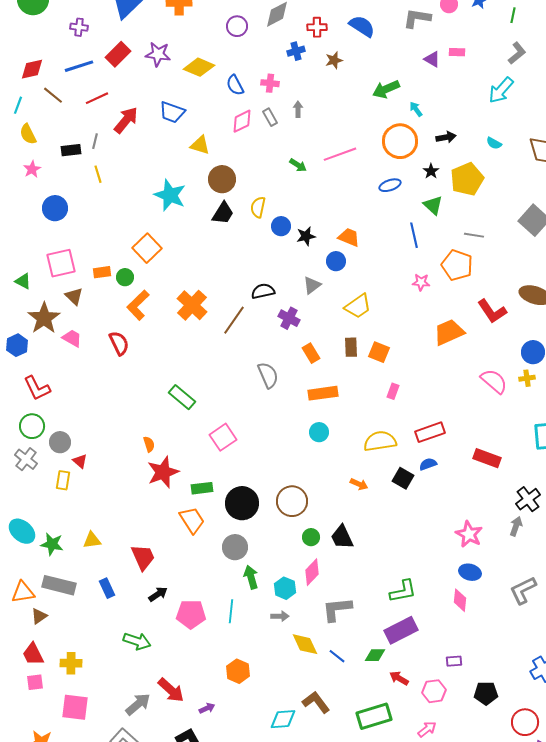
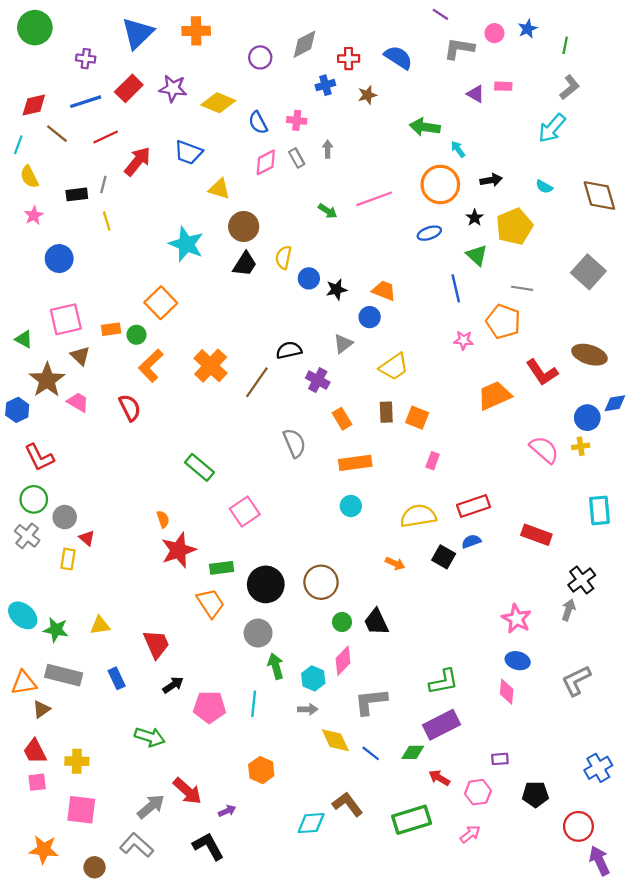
green arrow: (386, 89) -> (425, 127), turned 32

